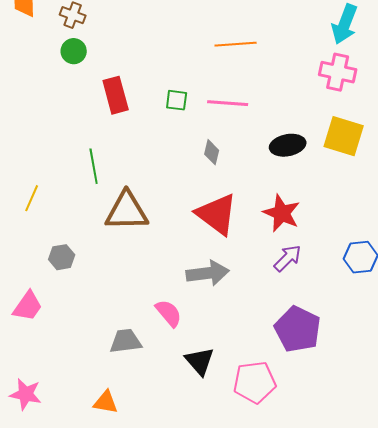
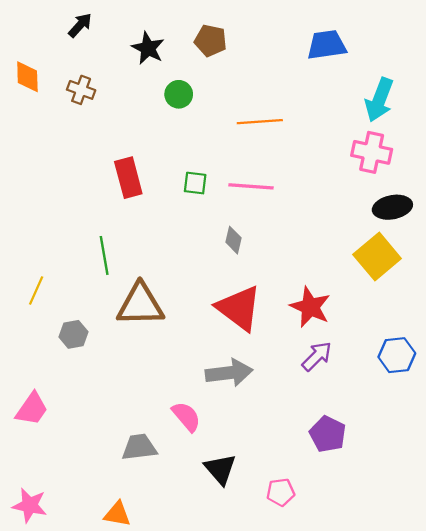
green circle: (74, 51) -> (179, 94), moved
yellow square: (344, 136) -> (377, 257), moved, turned 33
black ellipse: (288, 145) -> (392, 207), moved
gray hexagon: (62, 257) -> (73, 334), moved
purple pentagon: (298, 329) -> (328, 434), size x0.7
pink pentagon: (255, 382) -> (281, 492), size x0.6

